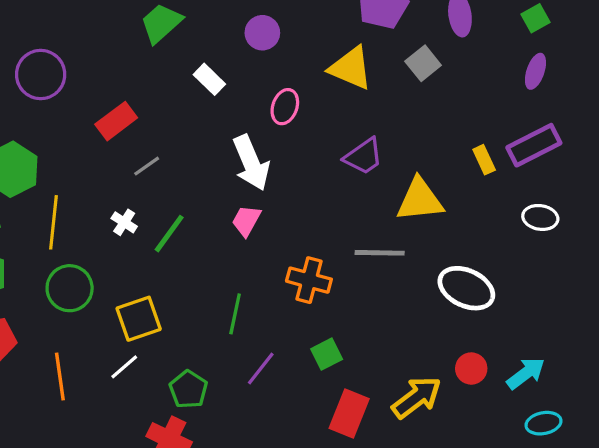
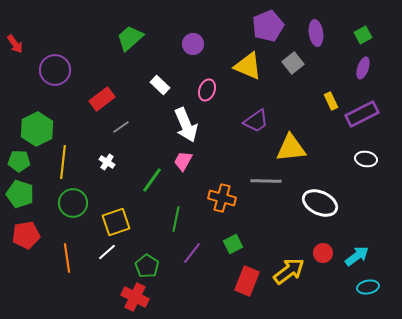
white rectangle: (209, 79) -> (160, 85), moved
yellow rectangle: (484, 160) -> (331, 101), moved
green line: (169, 234) -> (152, 180), moved

